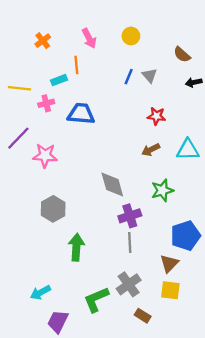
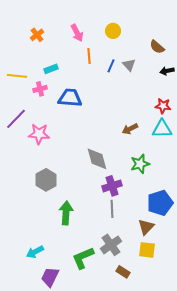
orange line: (76, 65) -> (89, 56), moved
red star: (156, 116) -> (163, 106), moved

